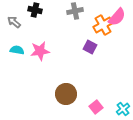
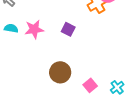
purple square: (90, 47) -> (68, 29), moved

